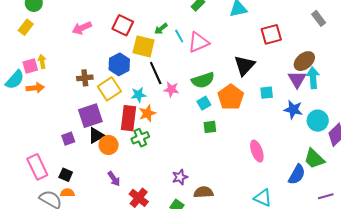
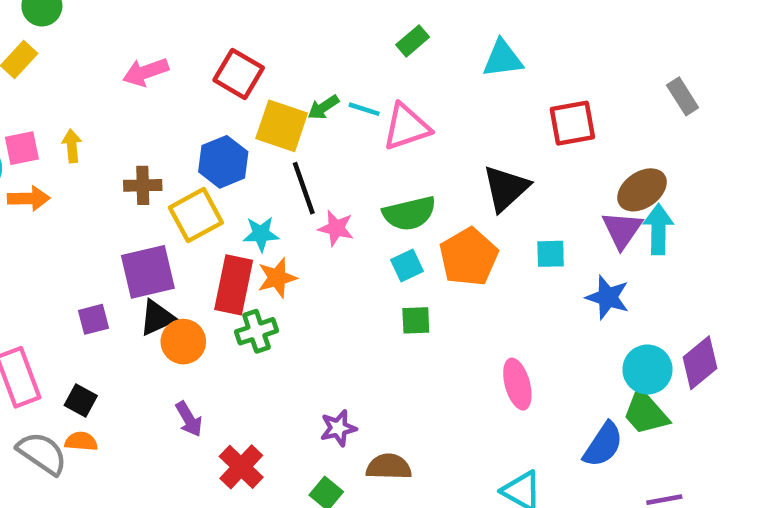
green arrow: (161, 29) -> (323, 107), moved
cyan line: (179, 36) -> (364, 109), turned -48
yellow arrow: (42, 62) -> (72, 146), moved
cyan circle: (318, 121) -> (647, 369), moved

